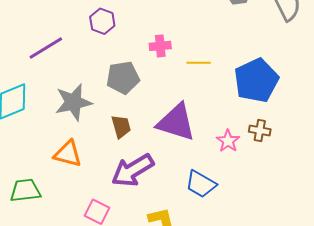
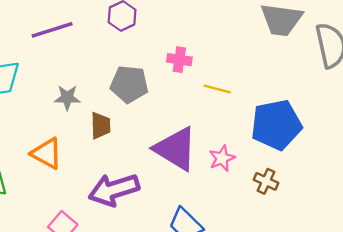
gray star: (73, 102) -> (67, 98), size x0.6
brown trapezoid: (121, 127) -> (101, 126), moved
pink star: (228, 141) -> (222, 158), moved

